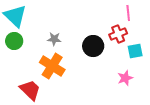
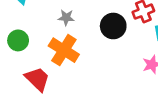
green circle: (14, 41) -> (18, 40), moved

